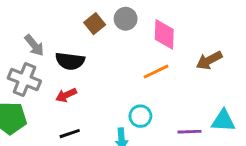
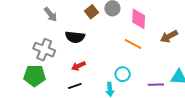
gray arrow: (34, 45) -> (51, 14), moved
orange line: (156, 72) -> (133, 44), turned 54
red arrow: (66, 95) -> (78, 66), moved

